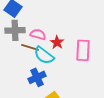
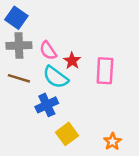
pink semicircle: (38, 34) -> (48, 51), turned -140
brown line: (30, 47) -> (19, 78), moved

